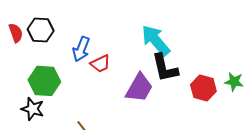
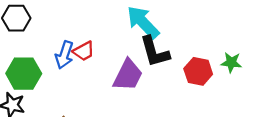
blue arrow: (81, 49) -> (64, 55), moved

